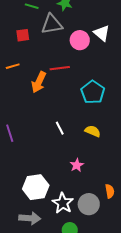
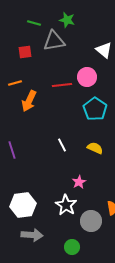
pink circle: (80, 40) -> (87, 77), moved
orange arrow: (39, 82) -> (29, 101), moved
white hexagon: (36, 187) -> (23, 205), moved
white star: (63, 203) -> (66, 205), moved

